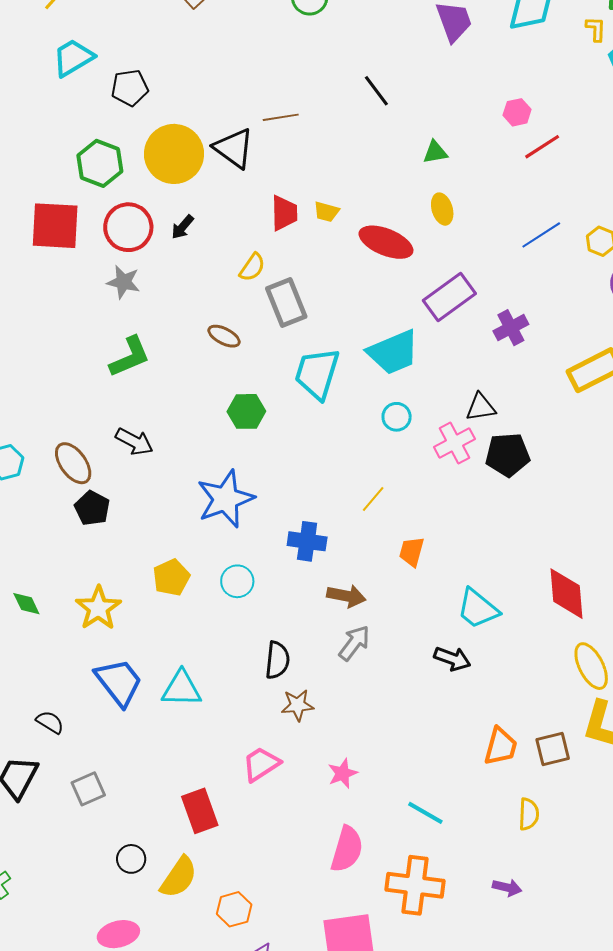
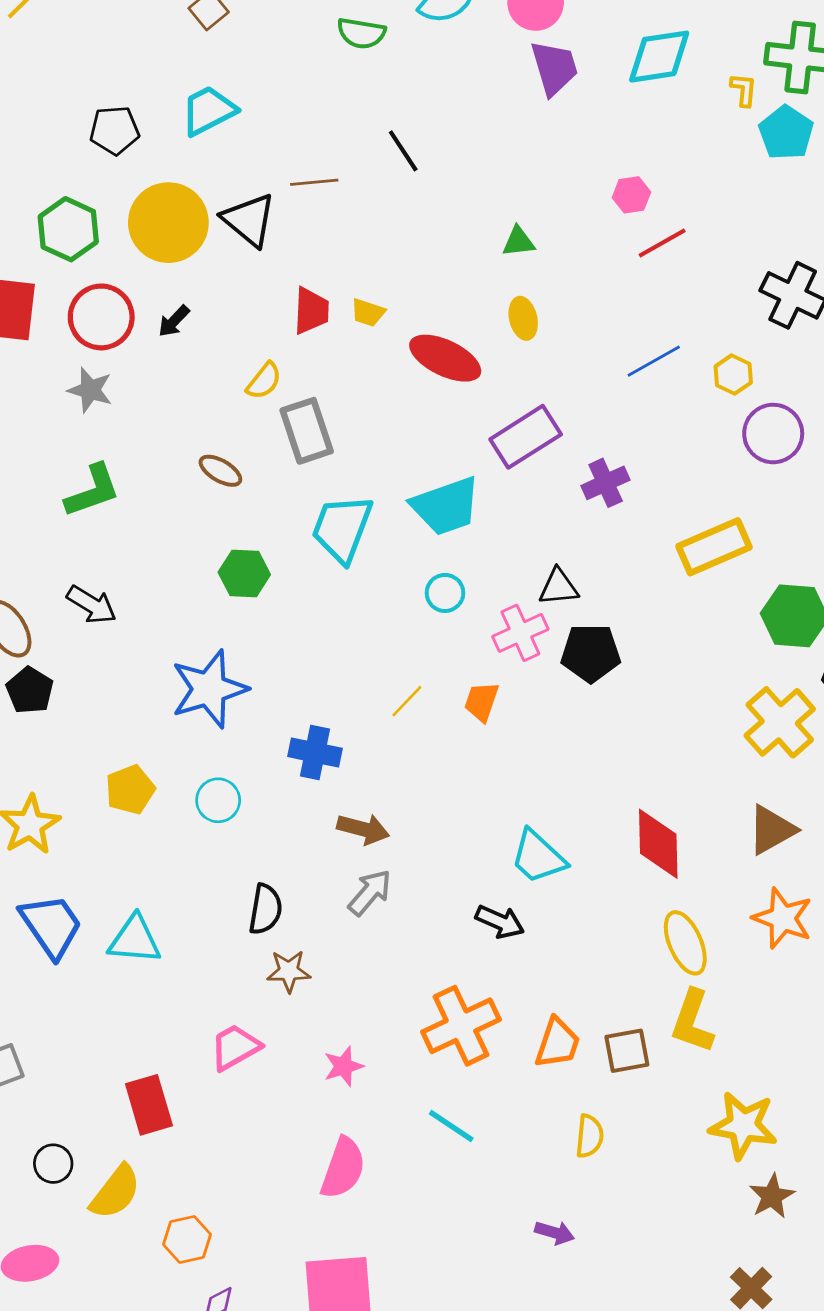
cyan trapezoid: (73, 58) -> (208, 111), moved
black line: (376, 91) -> (403, 151), moved
orange trapezoid: (412, 552) -> (481, 702), moved
orange cross: (415, 885) -> (461, 1026), moved, turned -36

